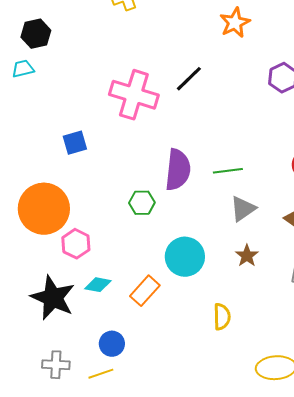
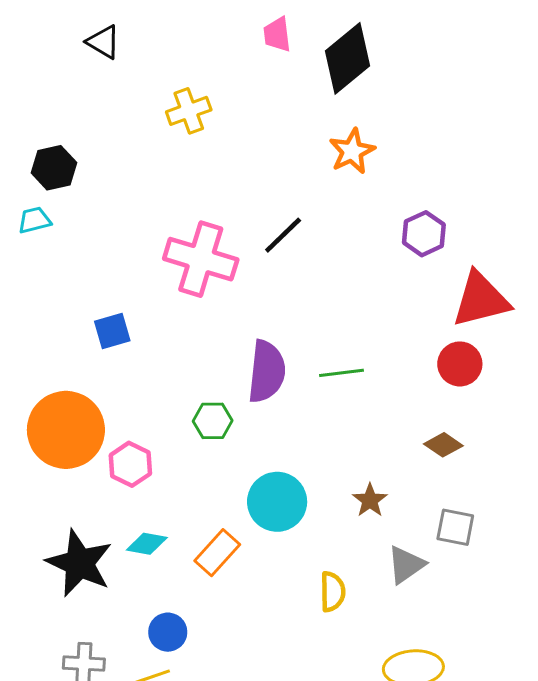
gray triangle: (243, 209) -> (406, 565), moved
pink hexagon: (76, 244) -> (130, 464), moved

